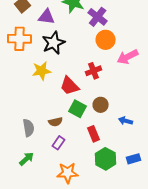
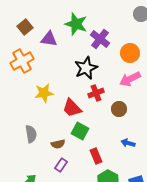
orange cross: (20, 39) -> (22, 61), turned -30
orange circle: (106, 40) -> (130, 53), moved
black star: (54, 43) -> (86, 68), moved
brown circle: (101, 105) -> (119, 109), moved
gray semicircle: (29, 128) -> (31, 134), moved

